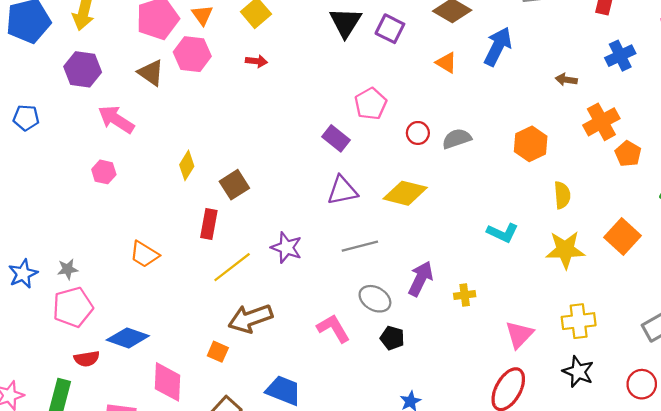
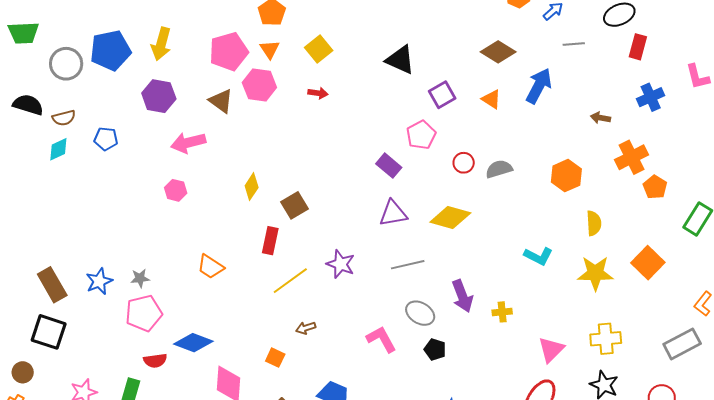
black triangle: (346, 22) -> (400, 60), turned -40
purple square: (390, 29) -> (442, 95), moved, turned 32
pink arrow: (116, 119) -> (188, 143), turned -48
purple arrow: (421, 279) -> (462, 296), turned 132
brown arrow: (250, 318) -> (306, 328), size x0.5

